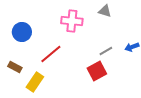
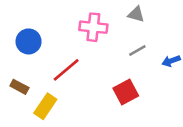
gray line: (106, 51) -> (137, 51), moved

